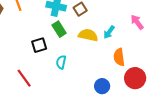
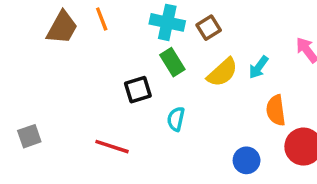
yellow semicircle: (88, 35) -> (222, 72), turned 126
red line: (24, 78) -> (112, 147), turned -36

